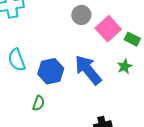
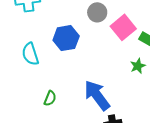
blue arrow: (88, 70) -> (97, 95), moved
blue hexagon: (51, 71) -> (66, 38), moved

